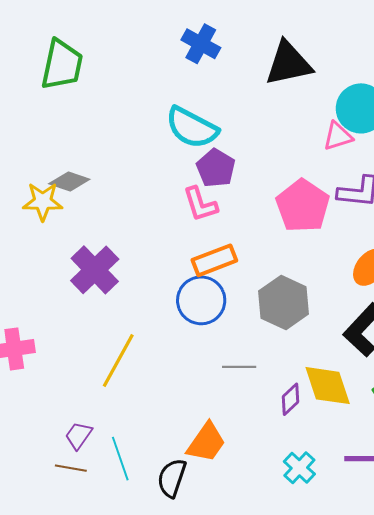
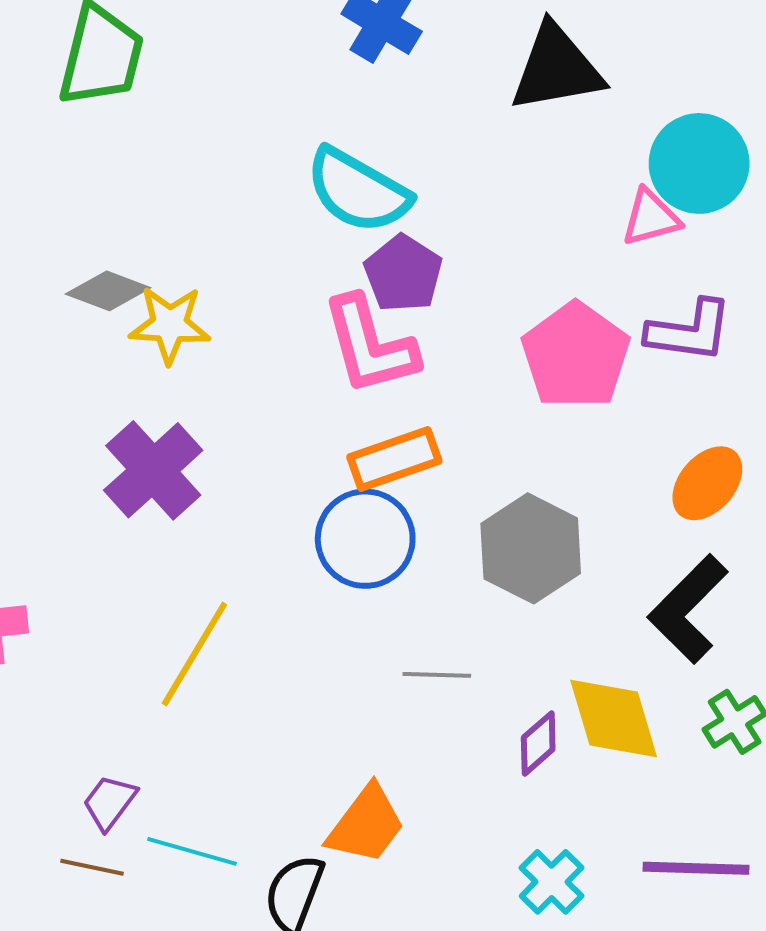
yellow star: (43, 201) -> (170, 325), moved
pink L-shape: (200, 204) -> (370, 345), size x1.4
cyan line: (120, 459) -> (192, 851), turned -57

